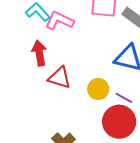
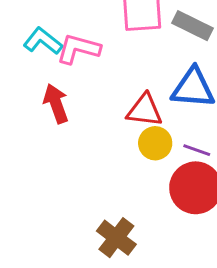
red triangle: (59, 78) -> (144, 110), moved

